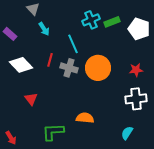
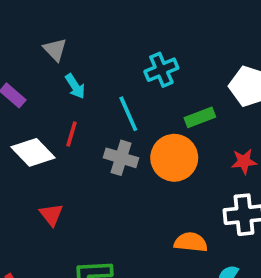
green rectangle: (112, 22) -> (200, 117), moved
red line: (50, 60) -> (71, 134), moved
orange semicircle: (85, 118) -> (191, 242), moved

